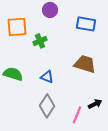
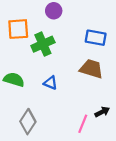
blue rectangle: (86, 24) -> (96, 38), moved
green cross: (40, 41) -> (43, 44), size x1.5
gray diamond: (47, 106) -> (28, 122), moved

